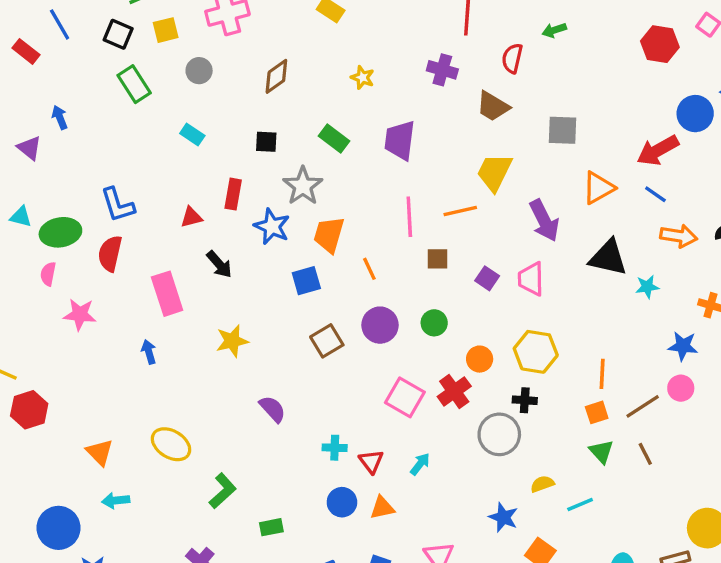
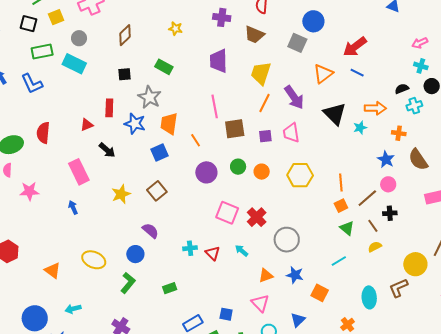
green rectangle: (134, 84) -> (42, 52), turned -60
blue circle: (695, 114) -> (313, 21), moved
gray square: (563, 130) -> (297, 43), turned 30
cyan rectangle: (192, 134) -> (74, 64), moved, size x1.6
purple trapezoid: (400, 140) -> (219, 61), moved
blue L-shape: (118, 205) -> (32, 84), moved
orange line: (460, 211) -> (264, 103), moved, turned -42
orange arrow: (679, 236) -> (375, 108), moved
red semicircle: (110, 253) -> (43, 133), moved
black triangle: (608, 258) -> (335, 114), turned 40
brown square: (438, 259) -> (235, 129), size x1.5
purple square: (487, 278) -> (265, 136), turned -32
brown square: (327, 341) -> (157, 191), moved
blue star: (683, 346) -> (386, 159), turned 30
orange circle: (480, 359) -> (262, 172), moved
red cross: (454, 391) -> (257, 217), moved
black cross: (525, 400) -> (390, 213), moved
gray circle: (499, 434) -> (287, 240), moved
cyan arrow: (420, 464) -> (242, 251), turned -80
yellow semicircle: (542, 484) -> (375, 247), moved
cyan arrow: (116, 500) -> (73, 309), moved
blue circle: (342, 502) -> (135, 254), moved
orange triangle: (382, 508) -> (266, 276), moved
green rectangle: (271, 527) -> (170, 288), moved

